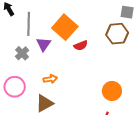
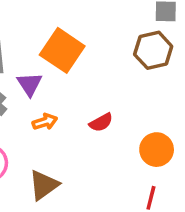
red semicircle: (81, 45) -> (101, 122), moved
orange arrow: (50, 79) -> (45, 122), moved

